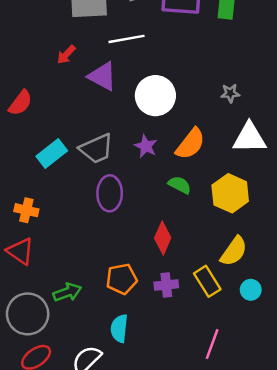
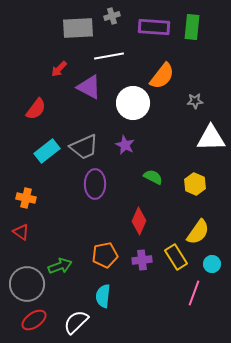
red semicircle: (20, 103) -> (36, 109), moved
orange semicircle: (190, 144) -> (162, 76), moved
yellow hexagon: (230, 193) -> (195, 184), size x0.7
red triangle: (20, 251) -> (21, 232), size x0.7
pink line: (212, 344) -> (194, 293), moved

